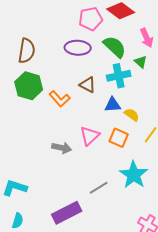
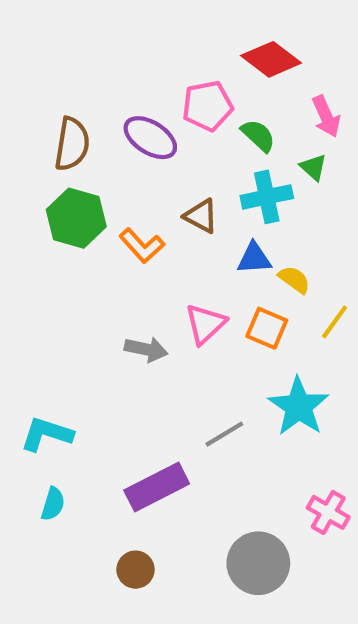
pink pentagon: (91, 19) -> (208, 106), moved
green semicircle: (115, 47) -> (258, 136), size x0.7
purple ellipse: (78, 48) -> (150, 138), moved, turned 30

